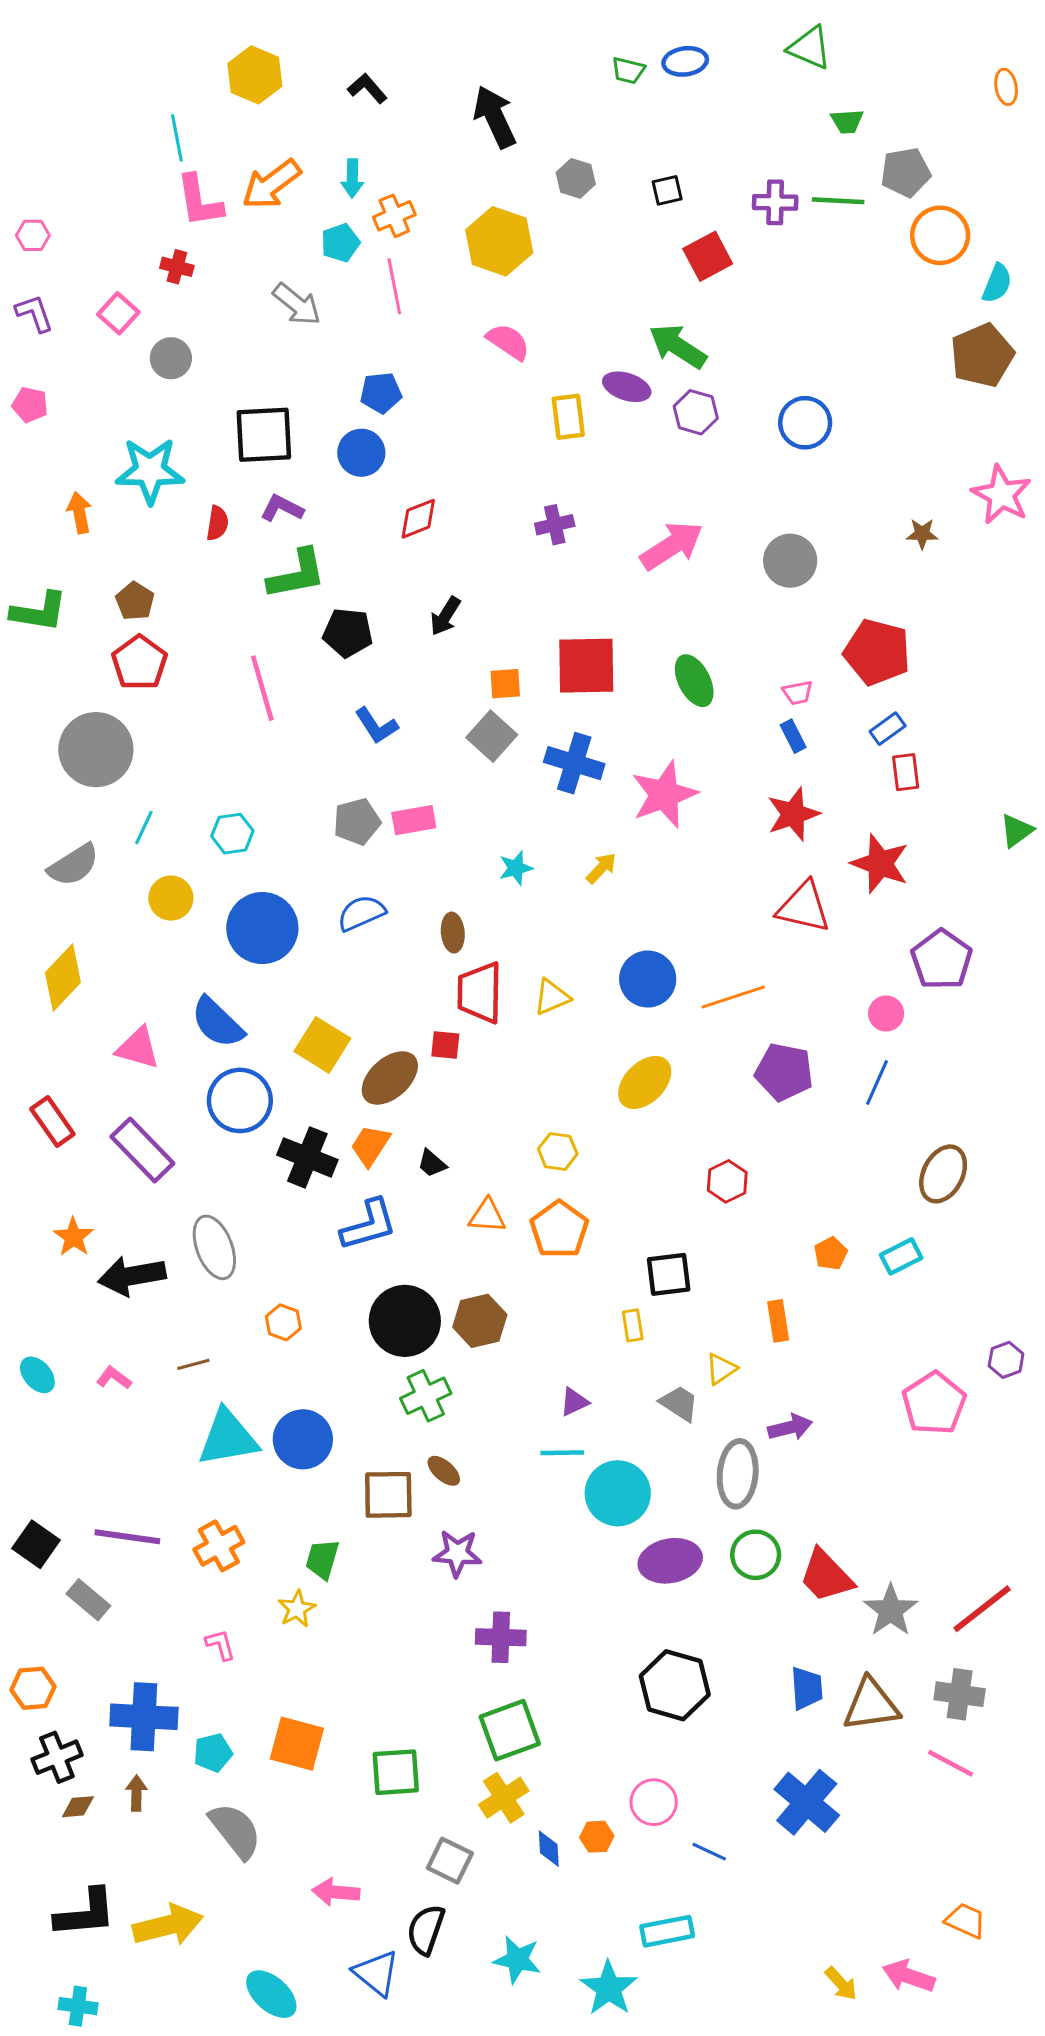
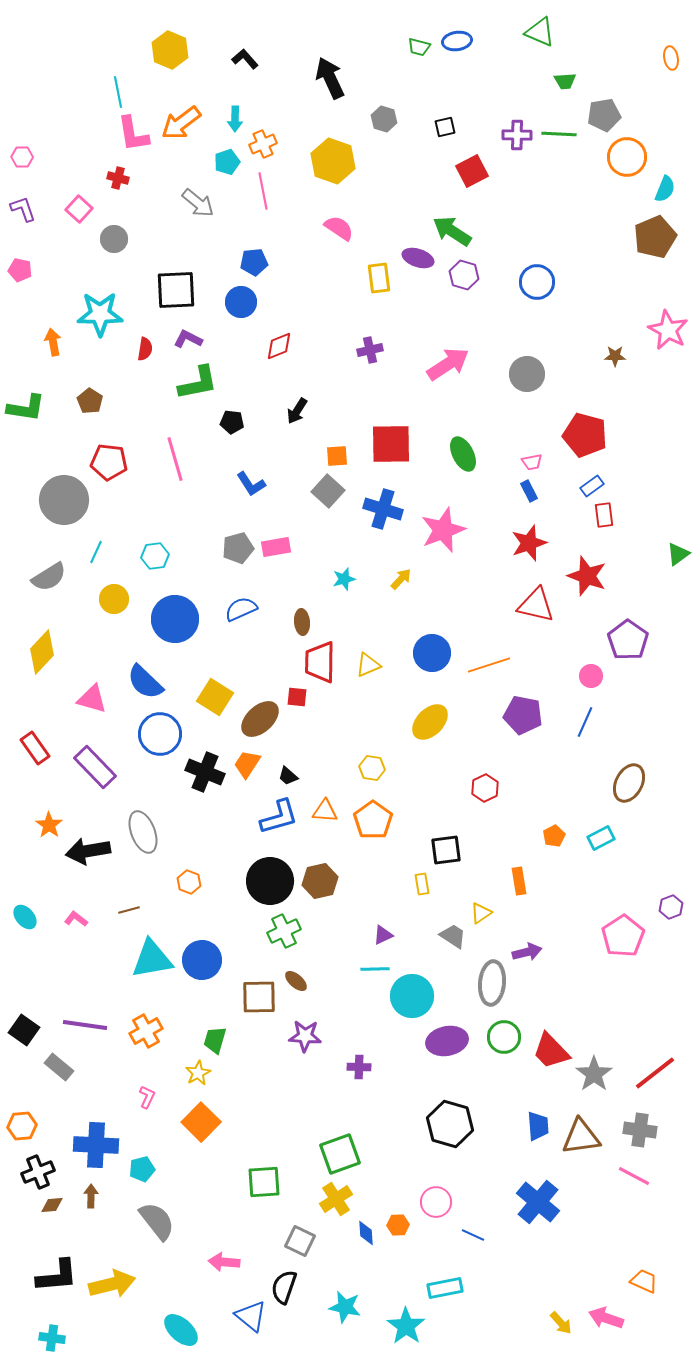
black pentagon: (348, 633) -> (232, 422), size x0.7
red pentagon: (139, 663) -> (109, 462), moved, turned -30
blue L-shape: (369, 1225) -> (279, 817), moved
purple cross: (501, 1637) -> (359, 1067), moved, size x0.7
pink L-shape: (220, 1645) -> (147, 1097), turned 40
orange square: (297, 1744) -> (201, 1122), moved, turned 30

